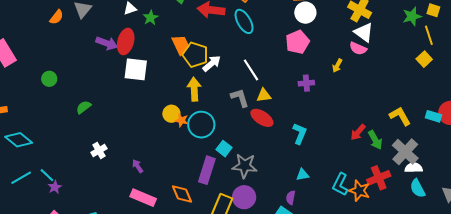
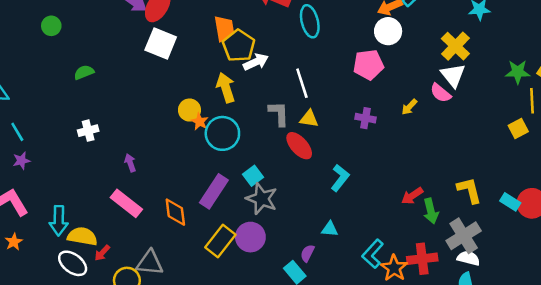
yellow arrow: (194, 89) -> (226, 88), turned -30
cyan square: (224, 149) -> (253, 176), moved
cyan line: (47, 175) -> (17, 132), moved

